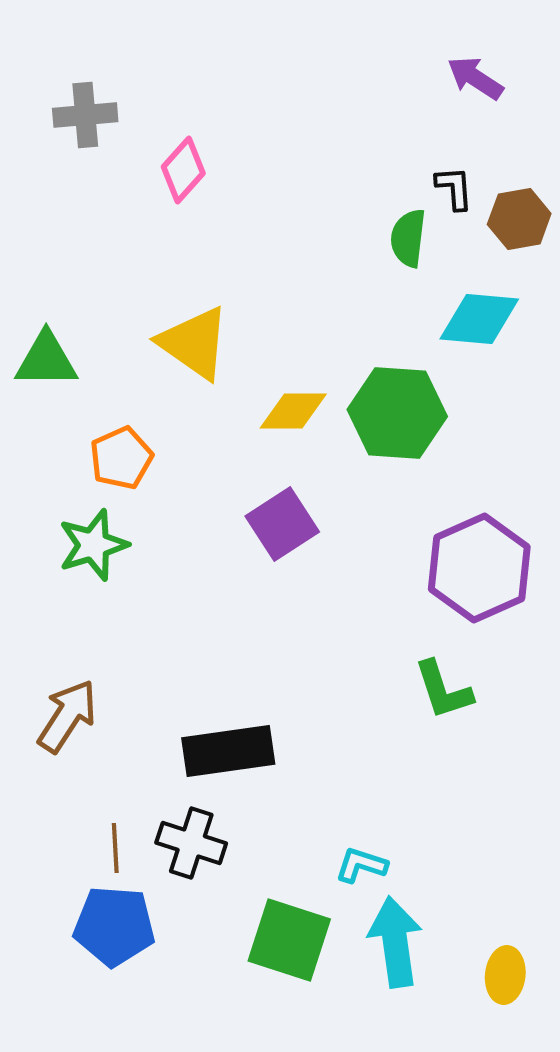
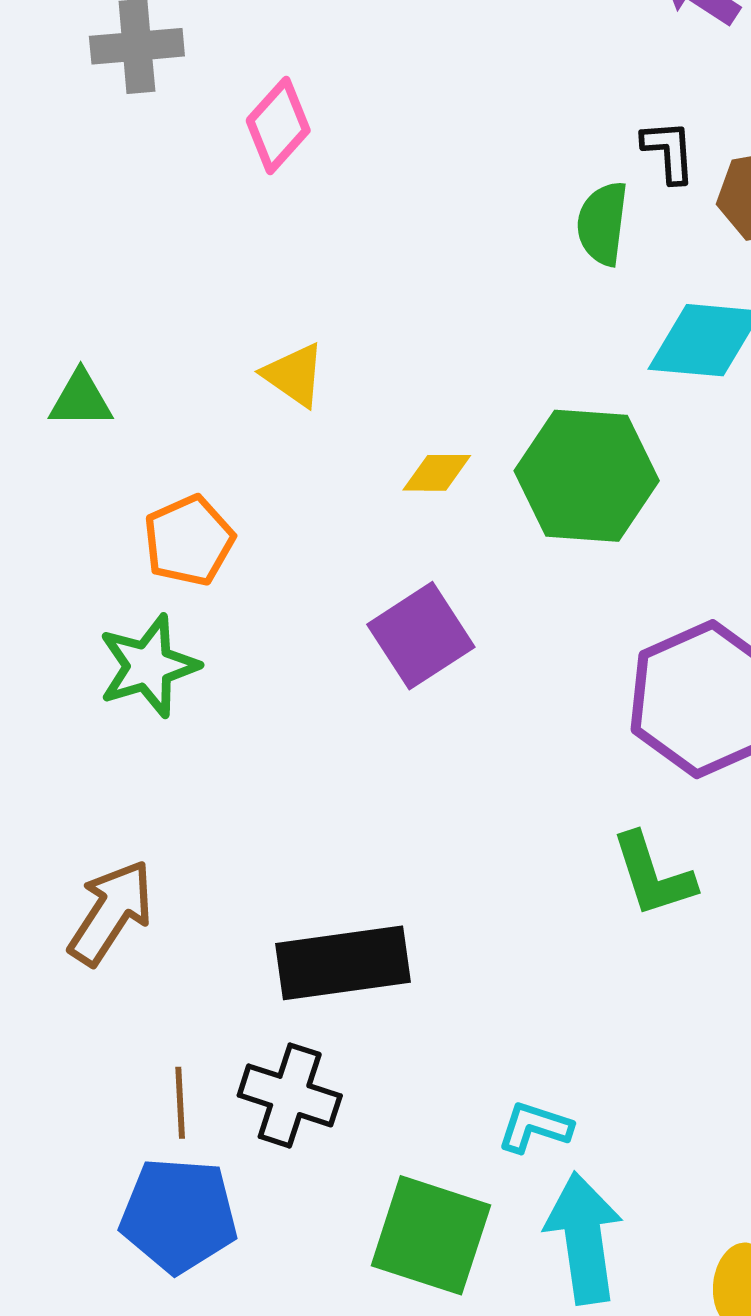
yellow triangle: (194, 343) -> (294, 375), size x0.6
green triangle: (46, 360) -> (81, 399), size x0.7
yellow diamond: (293, 411) -> (437, 473), size x0.7

